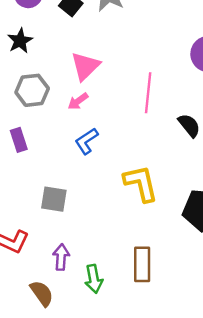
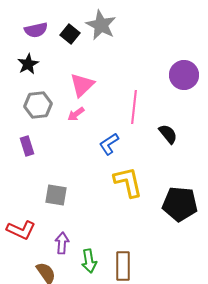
blue L-shape: (86, 141) -> (109, 144), moved
brown rectangle: (142, 264) -> (123, 266), moved

